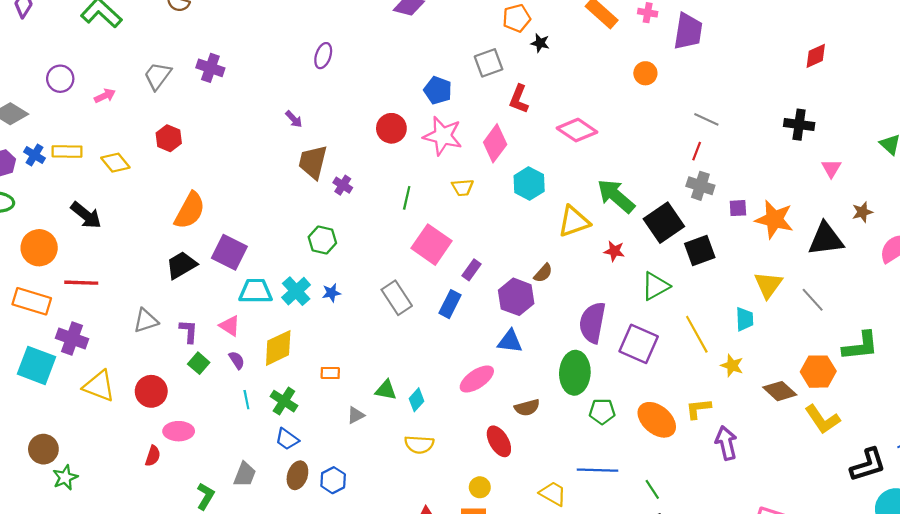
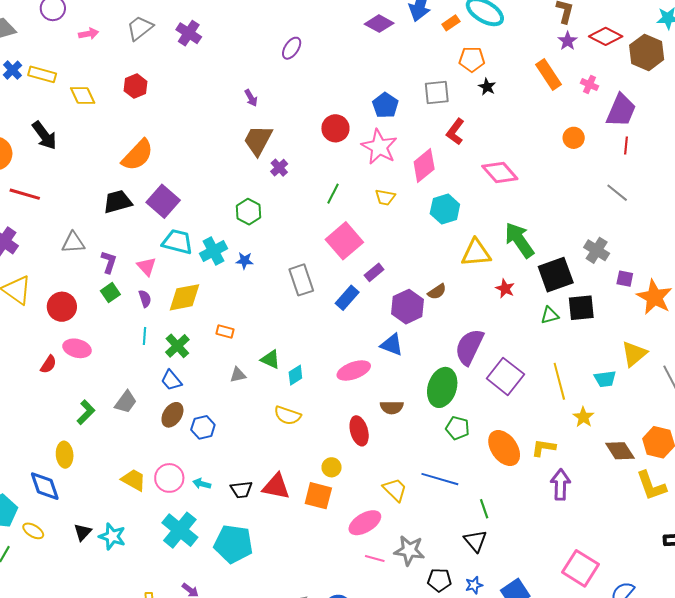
red line: (697, 151) -> (626, 145), moved, turned -30
green triangle: (655, 286) -> (550, 315), moved, size x0.7
cyan trapezoid: (745, 319) -> (605, 379), turned 70

